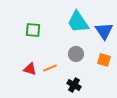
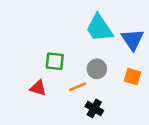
green square: (33, 30) -> (55, 61), moved
orange line: (50, 68) -> (78, 87), moved

